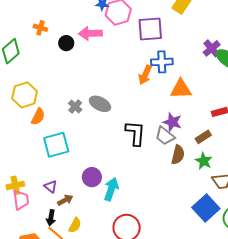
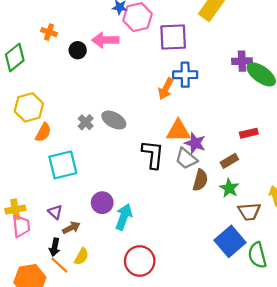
purple cross: (212, 48) -> (242, 61), turned 36
orange triangle: (181, 89) -> (178, 131), moved

